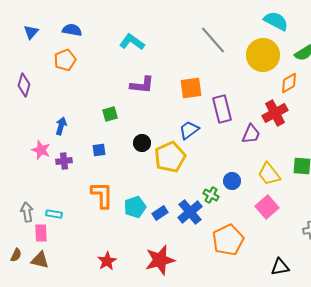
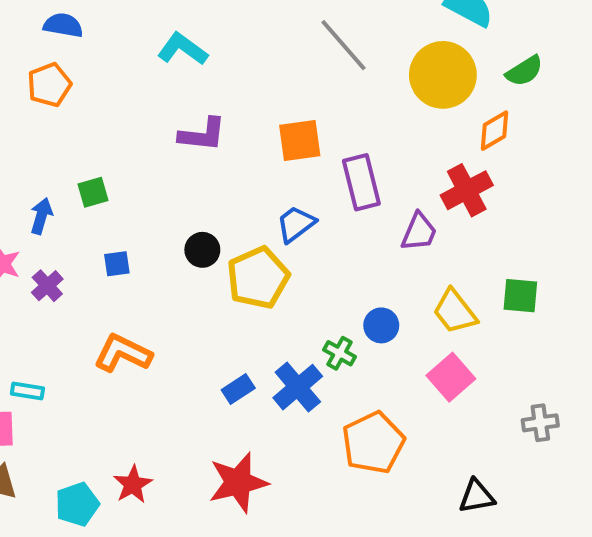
green square: (110, 114) -> (93, 192), moved
purple cross: (64, 161) -> (47, 286), turned -35
orange L-shape: (102, 195) -> (123, 353), turned -64
cyan pentagon: (135, 207) -> (77, 504), moved

